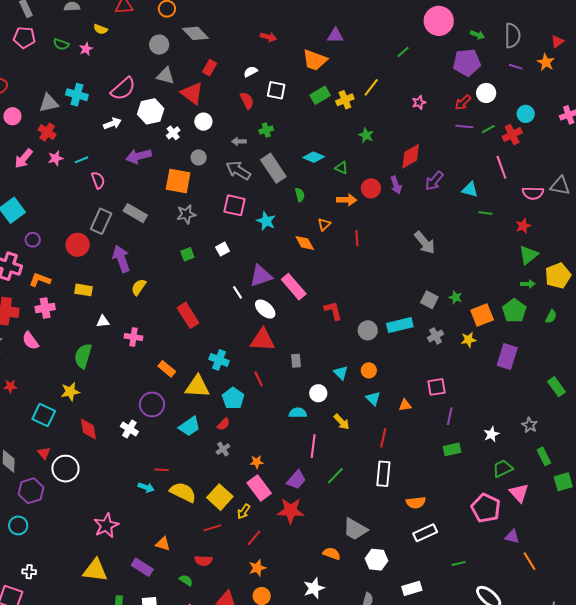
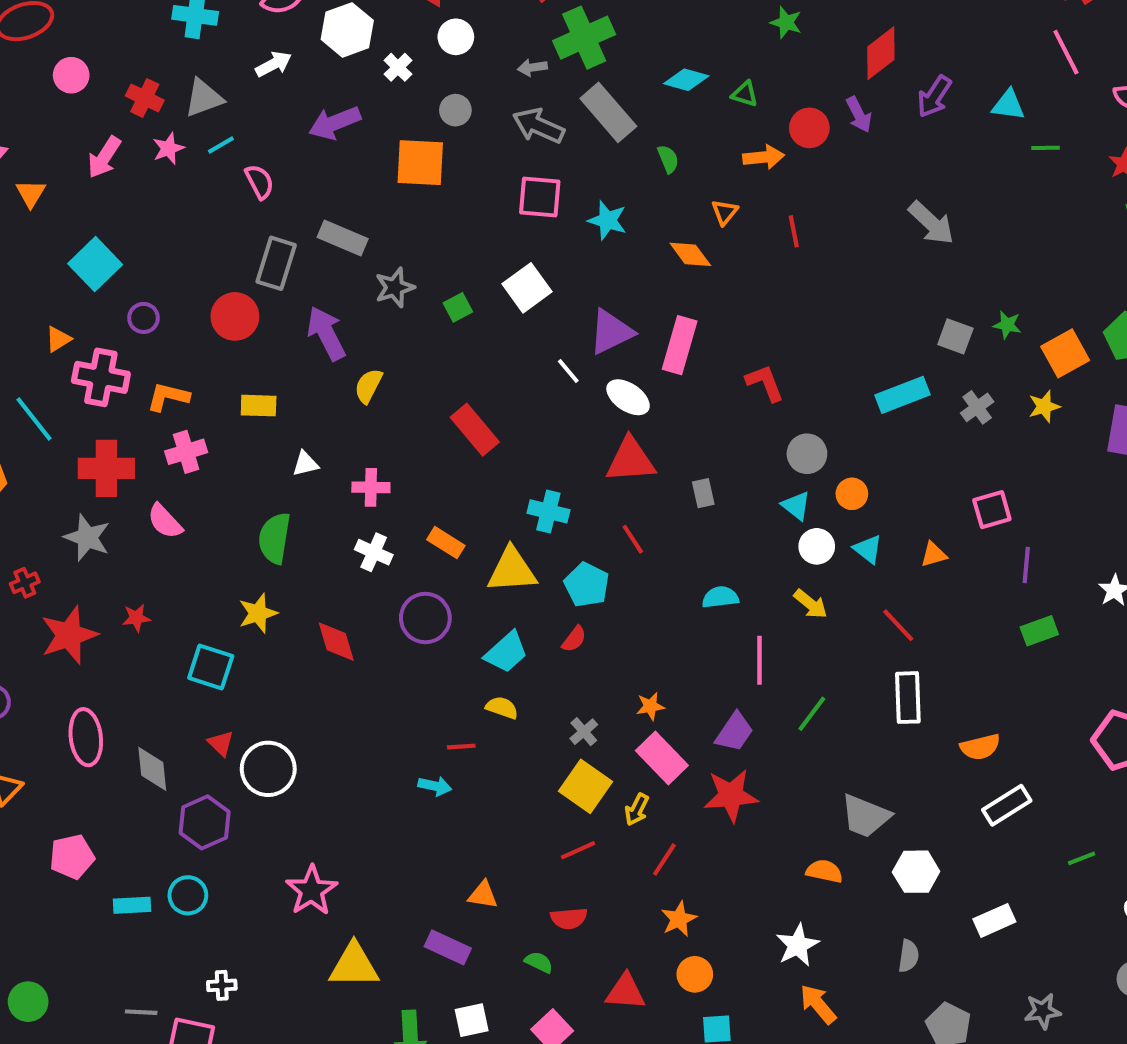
gray triangle: (49, 103) -> (204, 98), moved
green cross: (266, 130) -> (584, 38), size x2.0
gray star: (186, 214) -> (395, 287), moved
white square: (223, 249) -> (527, 288), size x1.6
pink rectangle: (294, 287) -> (680, 345), turned 64
gray circle: (368, 330) -> (807, 454), moved
white circle: (318, 393) -> (817, 546), moved
red diamond: (88, 429) -> (336, 642), moved
white cross: (129, 429) -> (374, 552), moved
red line: (383, 438) -> (898, 625), turned -48
gray cross: (223, 449) -> (584, 732), moved
yellow semicircle: (183, 492) -> (502, 708), moved, size x0.6
pink star: (106, 525) -> (312, 890), moved

